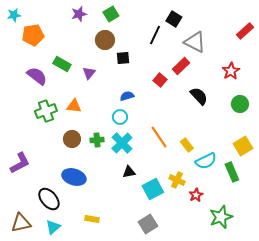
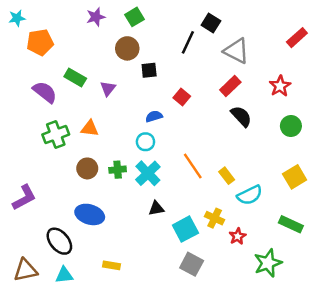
red rectangle: (181, 66) -> (230, 86), moved
red square: (160, 80) -> (182, 97), moved
green rectangle: (232, 172) -> (291, 224), moved, turned -42
gray square: (148, 224) -> (192, 264), moved, turned -30
cyan triangle: (53, 227) -> (64, 275), turned 35

